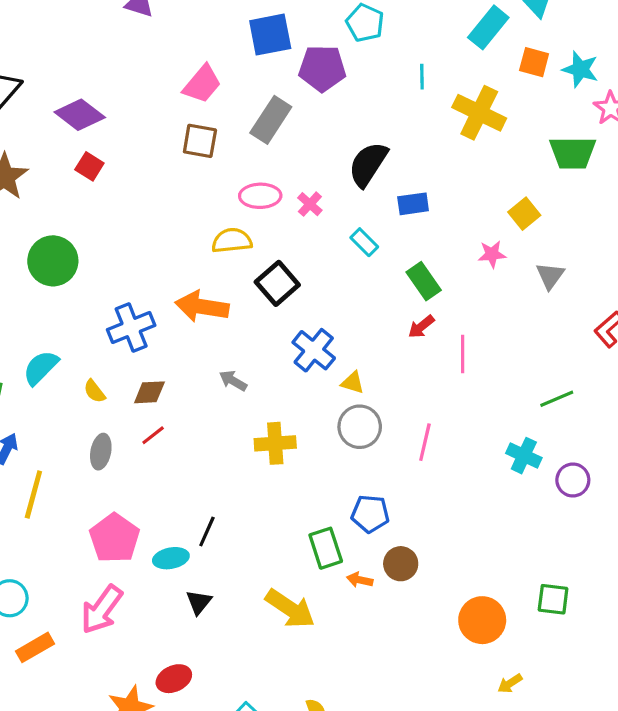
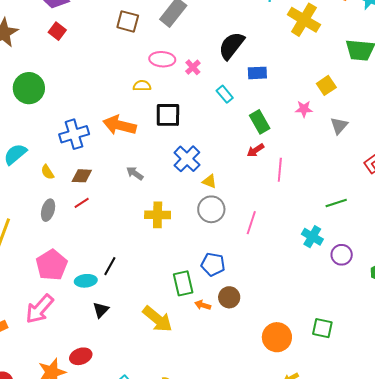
yellow semicircle: (232, 241) -> (142, 86), size x0.7
black square: (277, 283) -> (168, 115), turned 36

